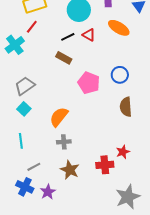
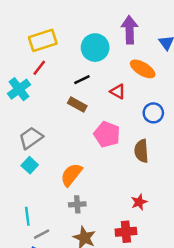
red triangle: (89, 35) -> (118, 92), moved
blue circle: (120, 75) -> (153, 113), moved
brown semicircle: (126, 107) -> (141, 151), moved
cyan line: (21, 141) -> (27, 216), moved
red star: (123, 152) -> (139, 202), moved

